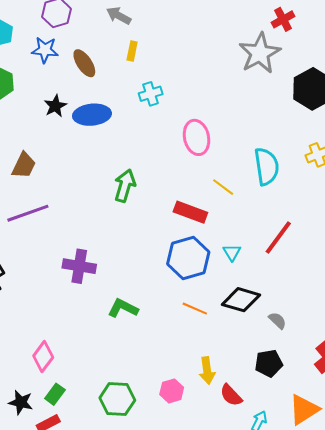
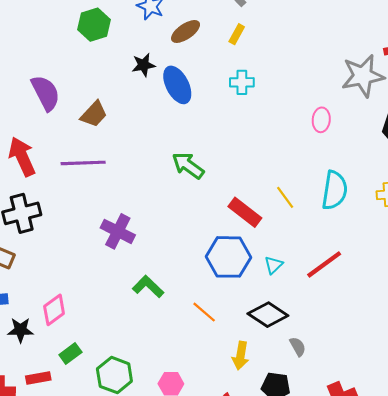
brown ellipse: (84, 63) -> (186, 32), turned 72
blue ellipse: (92, 115) -> (177, 85), turned 51
pink ellipse: (197, 137) -> (321, 120), moved, size x0.7
green arrow: (125, 186) -> (188, 165), turned -88
orange line: (195, 309) -> (204, 312), moved
yellow arrow: (207, 370) -> (241, 356), moved
green rectangle: (55, 394) -> (70, 353), moved
black star: (21, 402) -> (20, 330), moved, turned -30

